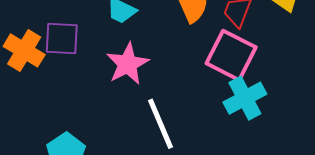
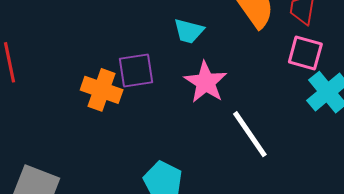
pink square: (231, 55) -> (305, 53), size x0.7

